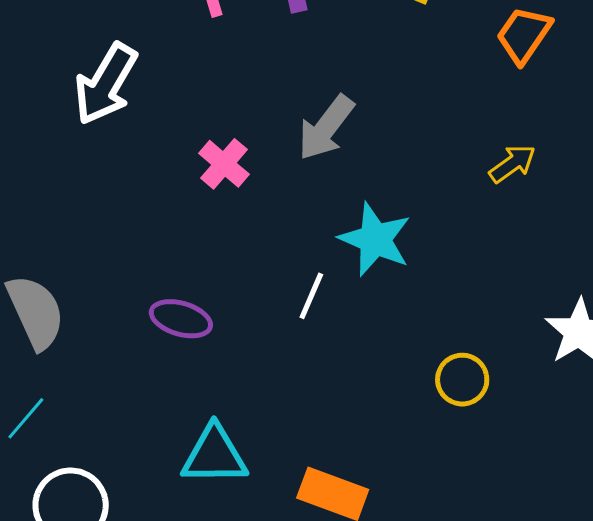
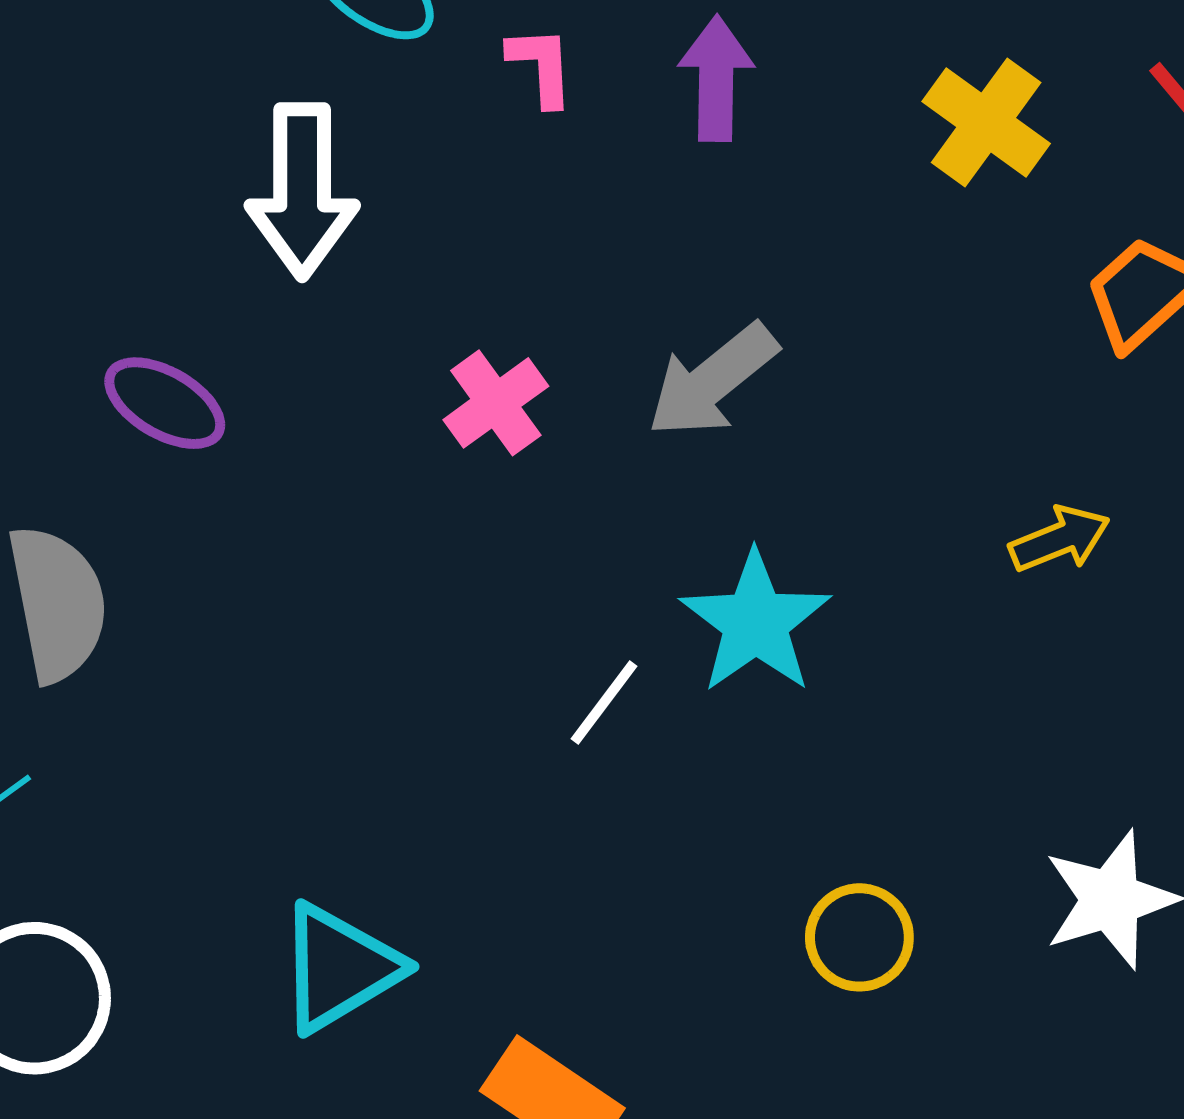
white arrow: (106, 84) -> (302, 191), turned -44
purple ellipse: (181, 319) -> (165, 403), moved
cyan triangle: (214, 455) -> (339, 968), turned -44

